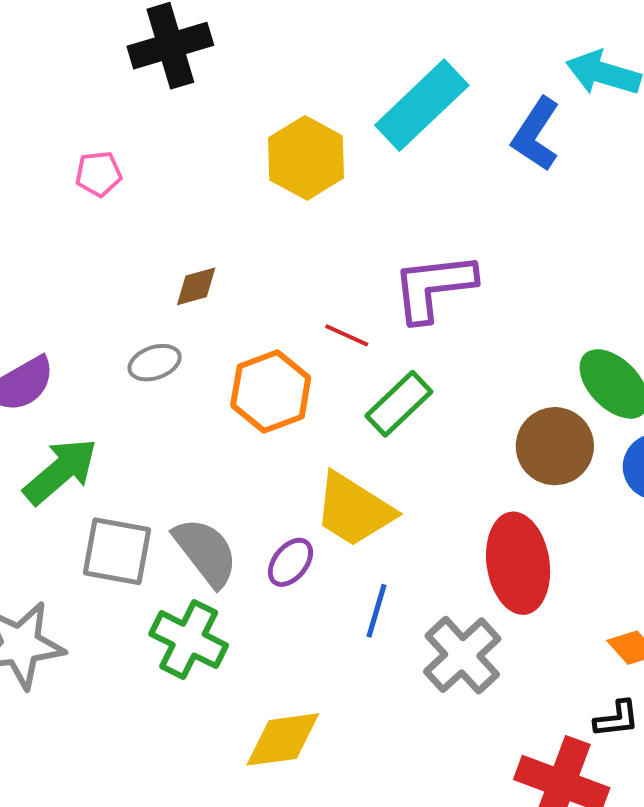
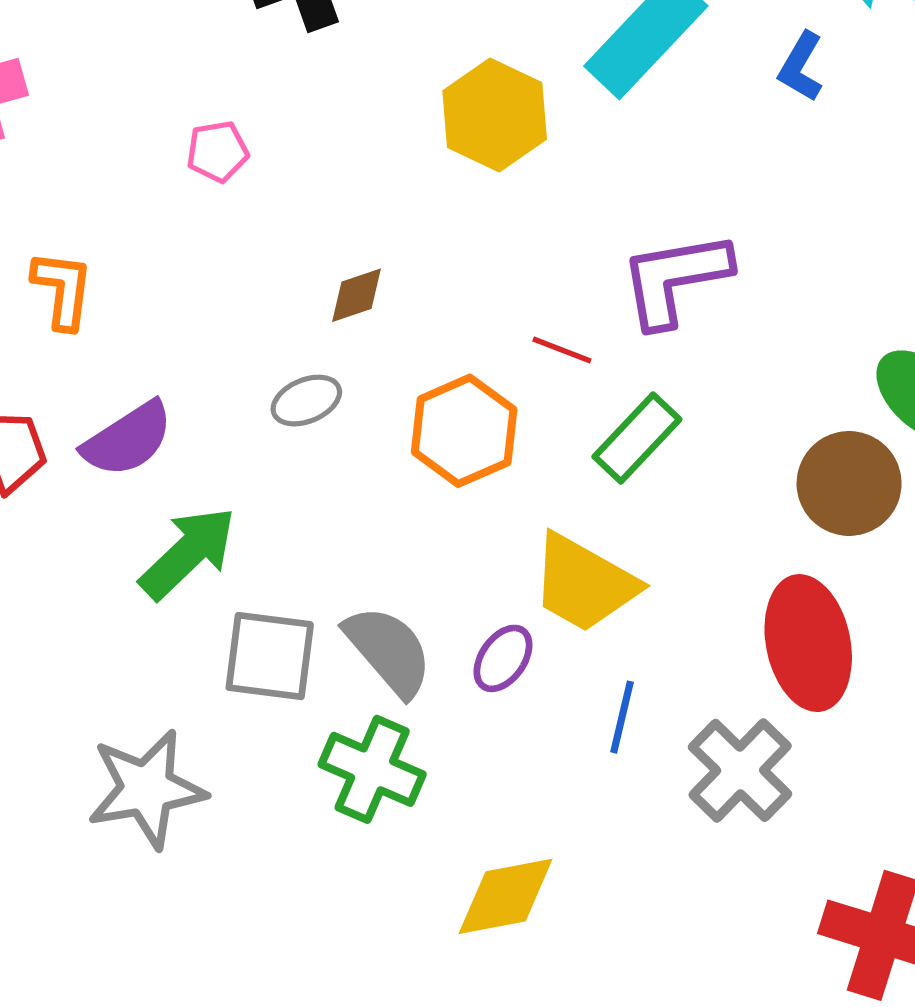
blue L-shape: (536, 134) -> (801, 67), size x0.7

